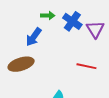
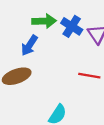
green arrow: (48, 16) -> (44, 21), size x1.5

